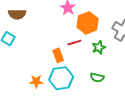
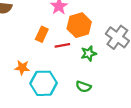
orange rectangle: (58, 55) -> (42, 34), moved, turned 40
orange star: (36, 81) -> (22, 68), moved

